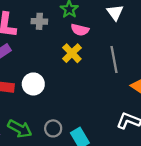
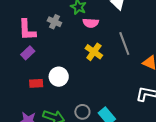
gray cross: (39, 21) -> (54, 22), turned 32
yellow cross: (72, 53) -> (94, 52), moved

